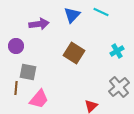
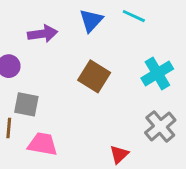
cyan cross: (117, 51) -> (157, 73), size x1.5
pink trapezoid: (39, 99) -> (43, 144), turned -120

